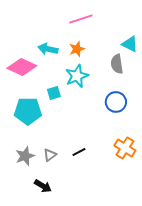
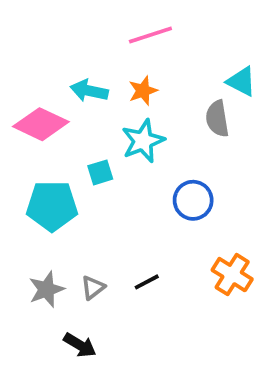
blue circle: (116, 102) -> (193, 200), moved

